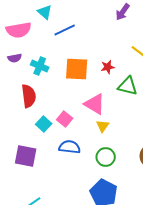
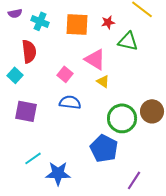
cyan square: (44, 124) -> (15, 75), moved
yellow triangle: (103, 126) -> (103, 81), turned -32
green circle: (106, 157) -> (122, 118), moved, size x1.5

